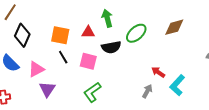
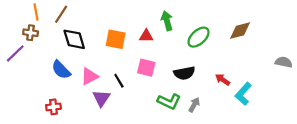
black diamond: (22, 35) -> (74, 39), turned -40
black semicircle: (111, 47) -> (184, 73), moved
black line: (63, 57) -> (119, 81), moved
gray arrow: (147, 91) -> (194, 105), moved
green L-shape: (92, 92) -> (169, 101), moved, turned -120

